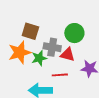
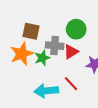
red triangle: (68, 55) -> (71, 52), turned -42
red line: (60, 75) -> (71, 84), moved, turned 56

